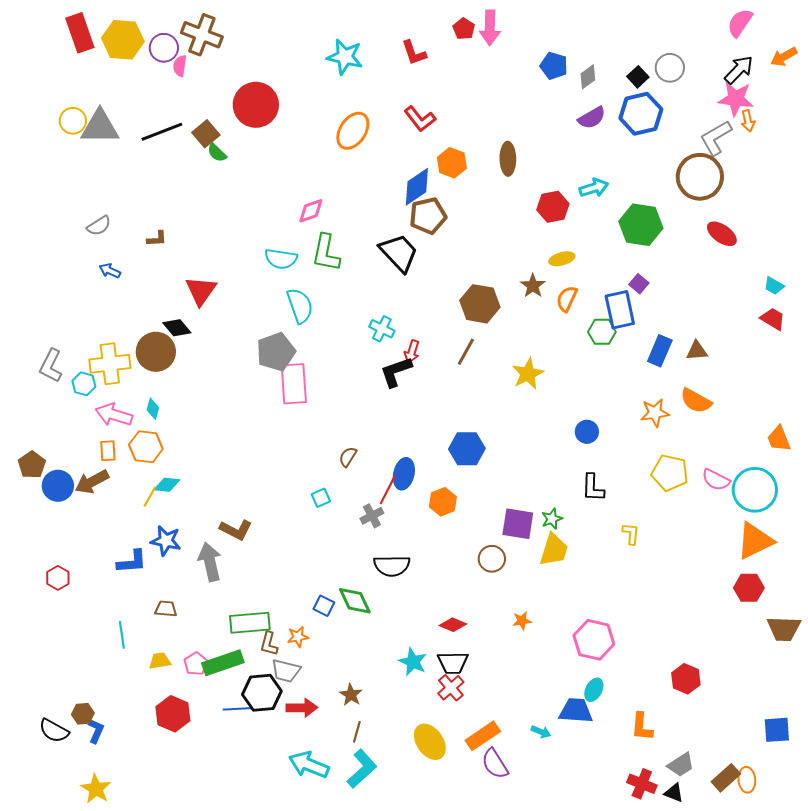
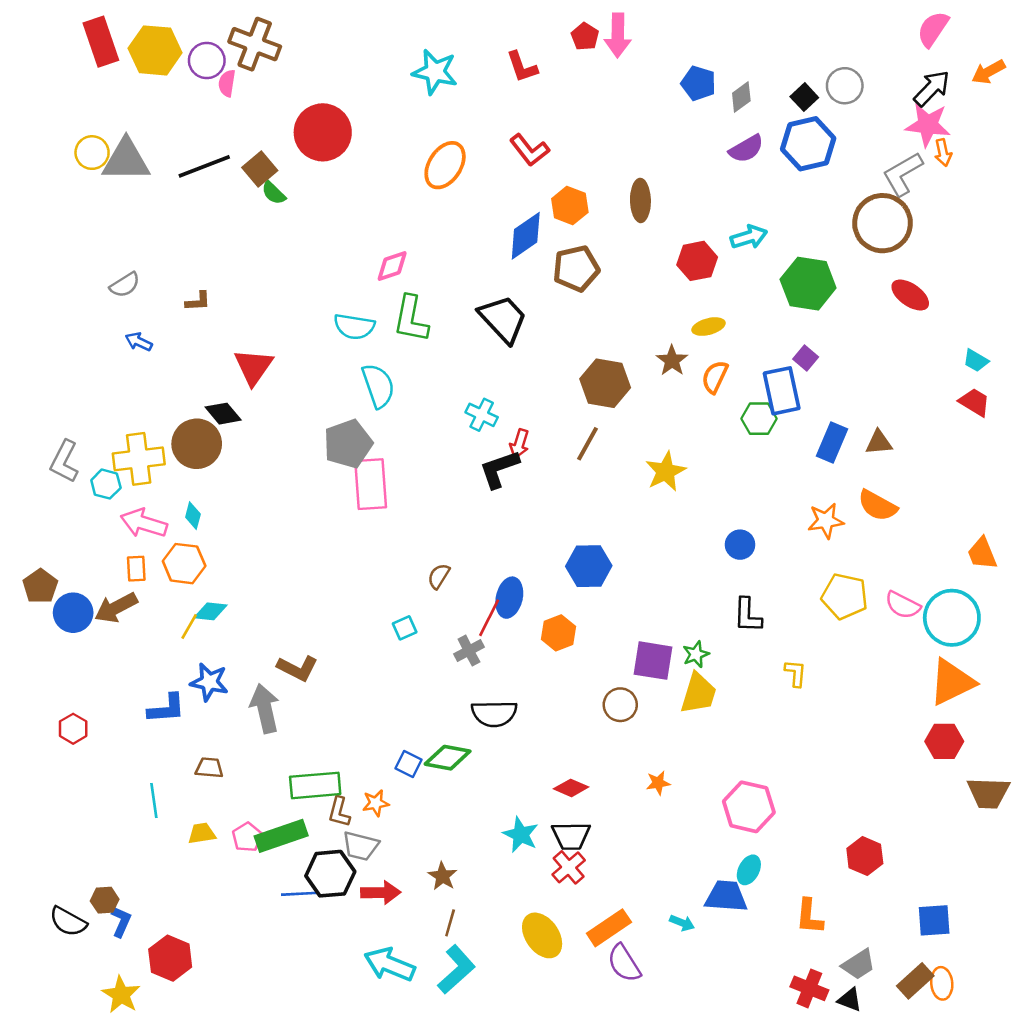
brown pentagon: (428, 216) -> (576, 269), moved
green diamond: (355, 601) -> (448, 758), turned -54
red hexagon: (173, 714) -> (170, 958), moved
blue square: (777, 730) -> (934, 920), moved

